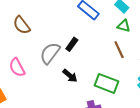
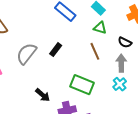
black rectangle: (72, 44) -> (56, 50), moved
black arrow: (70, 76) -> (43, 95), moved

